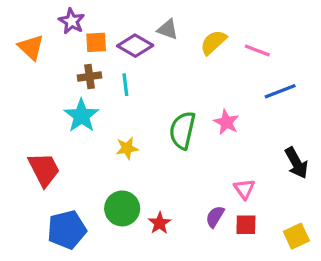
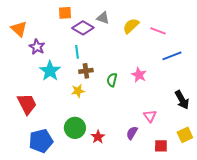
purple star: (72, 21) -> (37, 47), moved
orange square: (96, 42) -> (65, 13), moved
brown cross: (90, 77) -> (86, 71), moved
green semicircle: (182, 130) -> (112, 80), size x0.6
red square: (246, 225) -> (161, 146), moved
yellow square: (296, 236) -> (185, 135), moved

